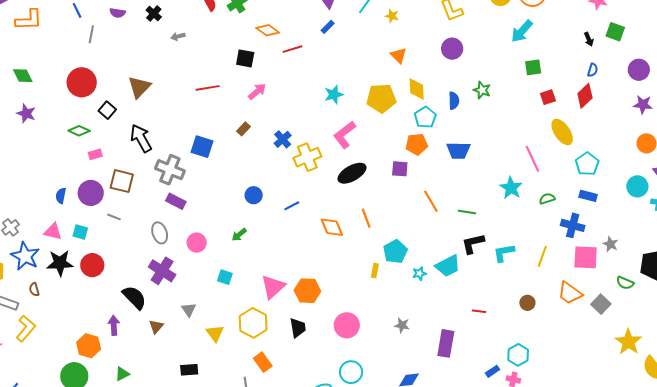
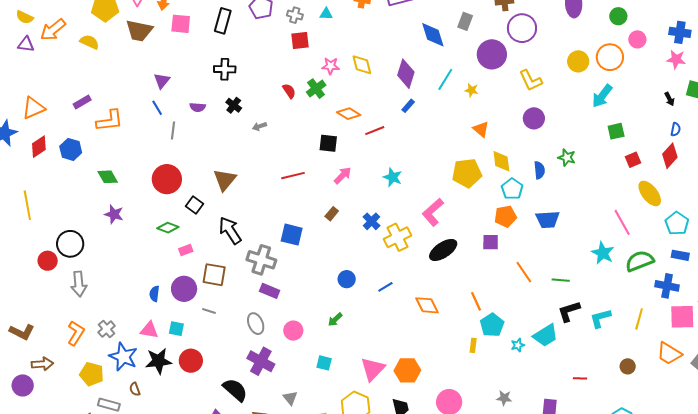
cyan star: (334, 95) -> (393, 177), moved, turned -30
green semicircle: (547, 199) -> (640, 261), size x1.8
orange line: (366, 218) -> (476, 301), moved

